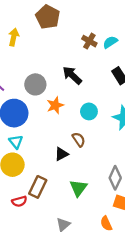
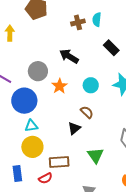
brown cross: (89, 41) -> (78, 22), turned -32
cyan semicircle: (110, 42) -> (97, 20), turned -40
cyan triangle: (16, 142) -> (31, 126), turned -48
brown rectangle: (38, 187) -> (59, 162), turned 72

